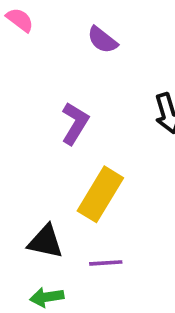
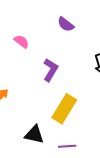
pink semicircle: (20, 20) -> (22, 42), moved

